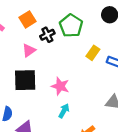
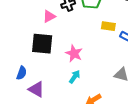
yellow rectangle: (93, 53) -> (108, 26), turned 56

